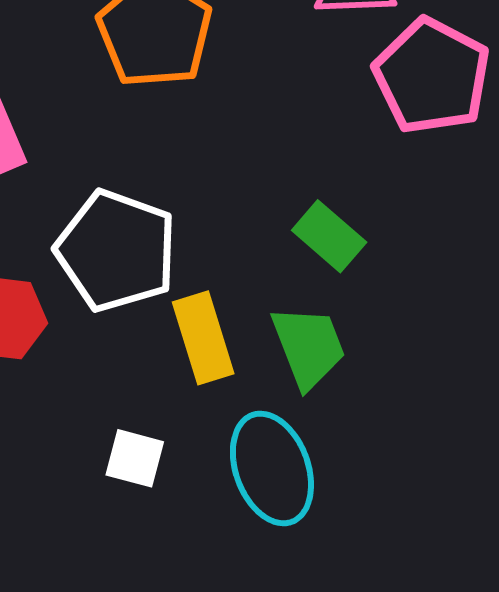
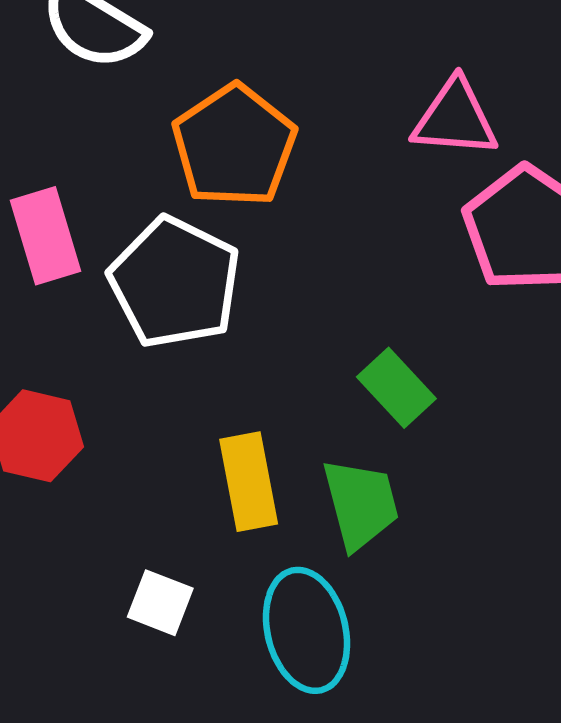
white pentagon: (116, 251) -> (175, 282), moved

